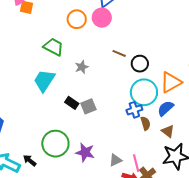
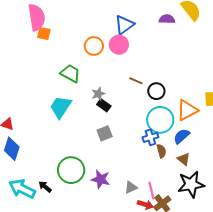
black rectangle: (72, 103) -> (104, 105), moved

